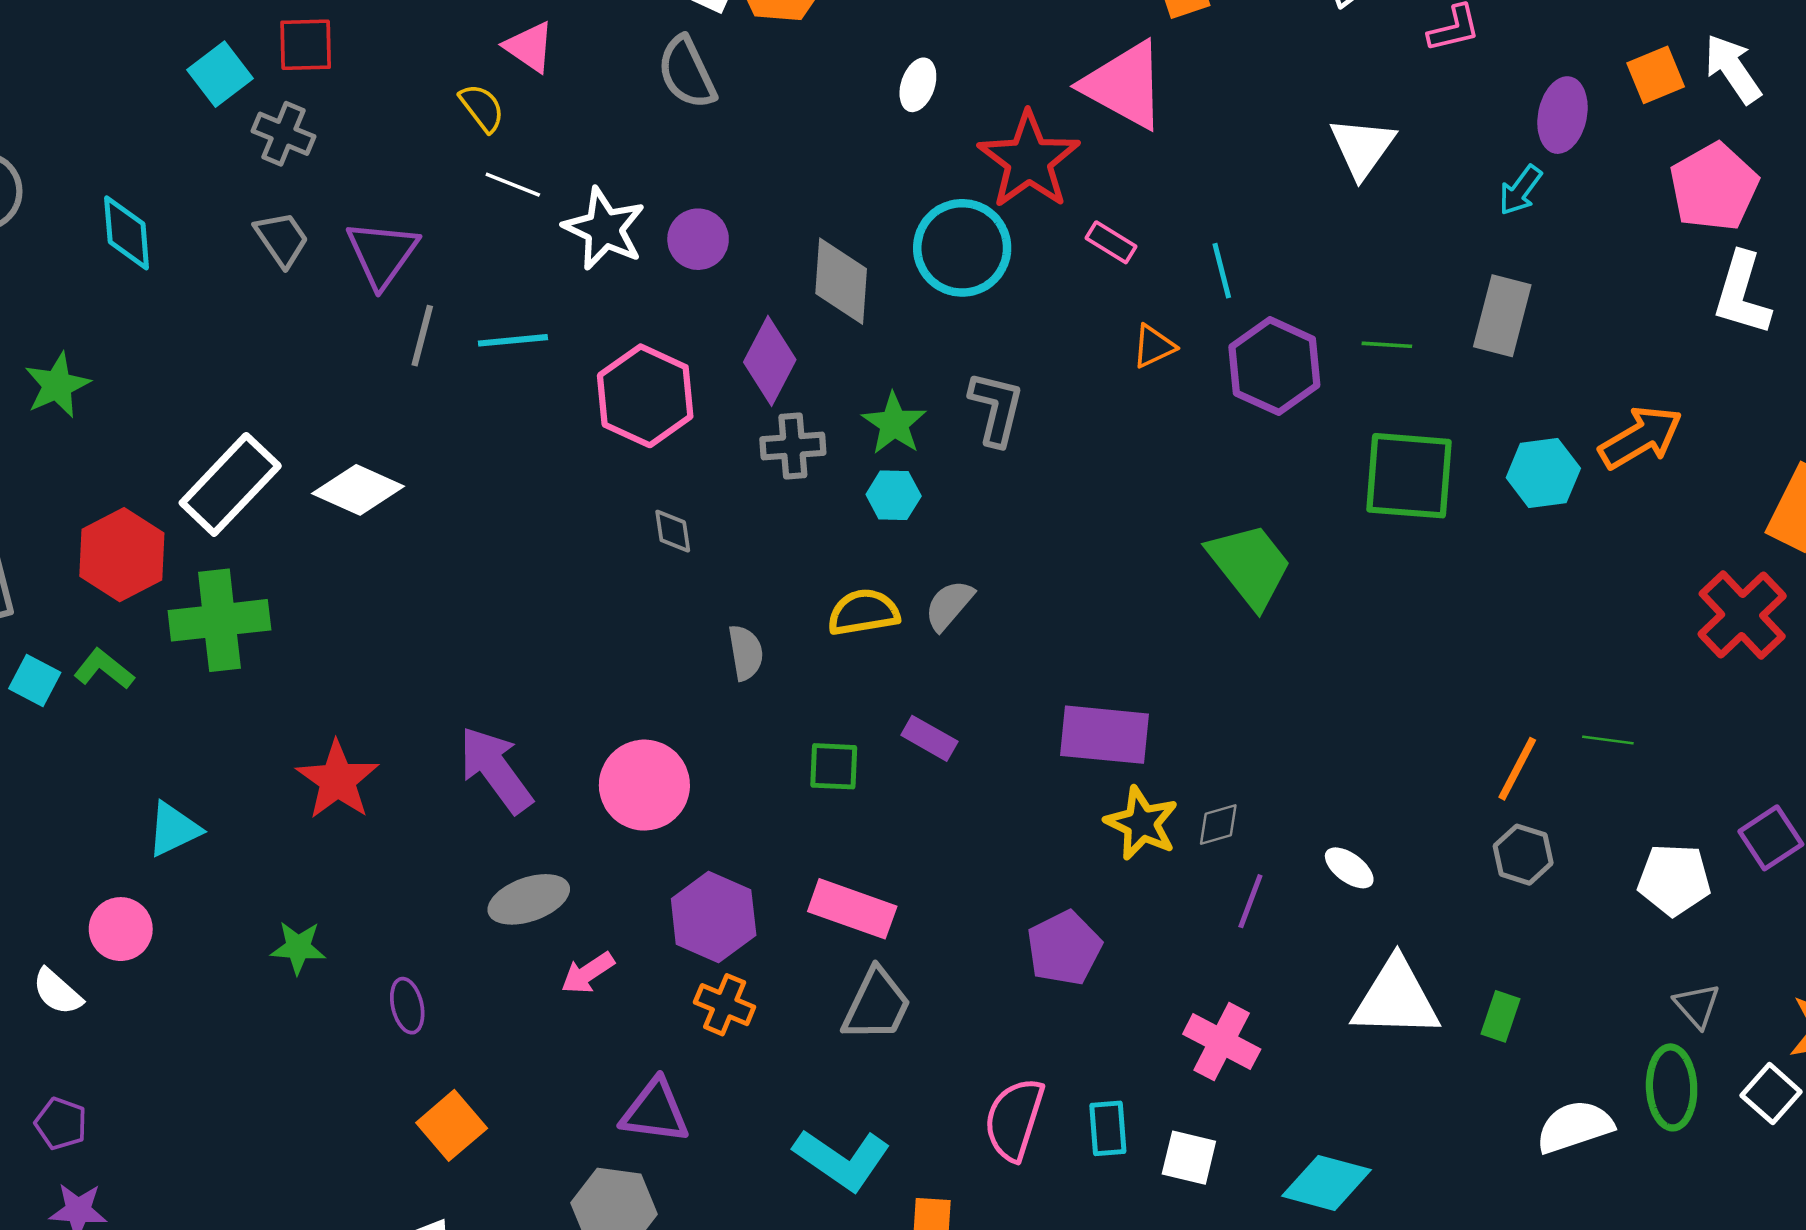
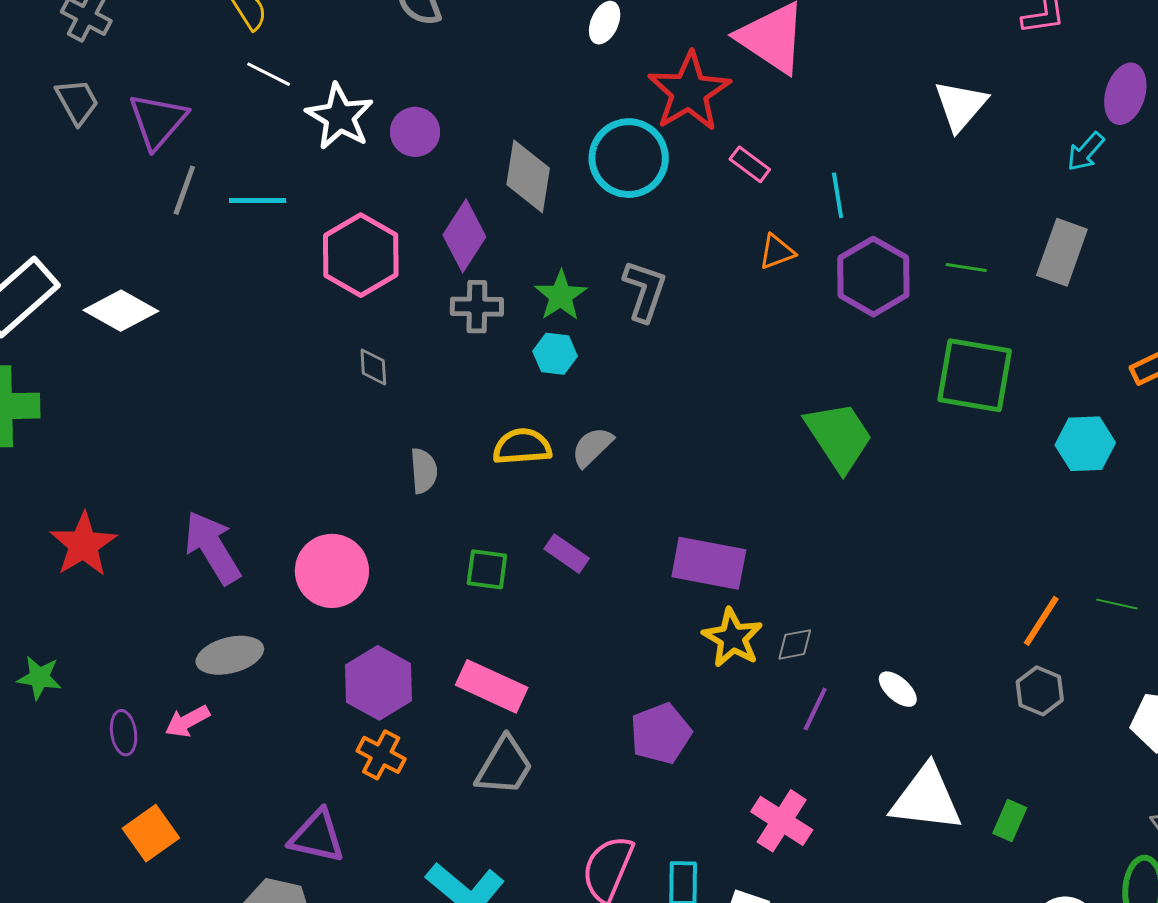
cyan hexagon: (1543, 473) -> (1085, 444), moved
pink arrow: (588, 973) -> (187, 721), moved

